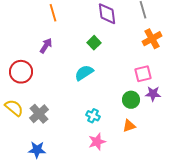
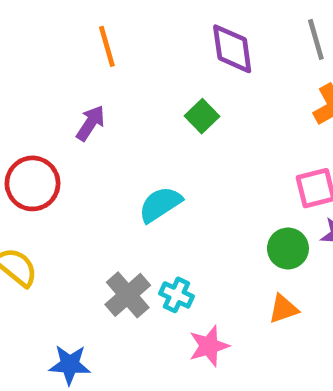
cyan semicircle: (84, 73) -> (160, 204), moved
gray cross: (39, 114) -> (128, 295), moved
cyan cross: (93, 116) -> (176, 295), moved

